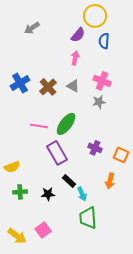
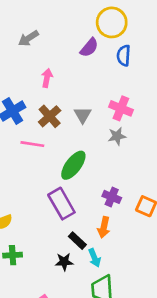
pink arrow: (75, 58) -> (47, 78), moved
gray triangle: (73, 86) -> (83, 115), turned 32
pink line: (39, 126) -> (32, 144), moved
orange arrow: (110, 181) -> (104, 227), moved
black star: (48, 194) -> (64, 262), moved

